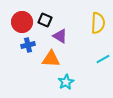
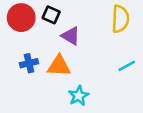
blue cross: (28, 45) -> (29, 63), moved

